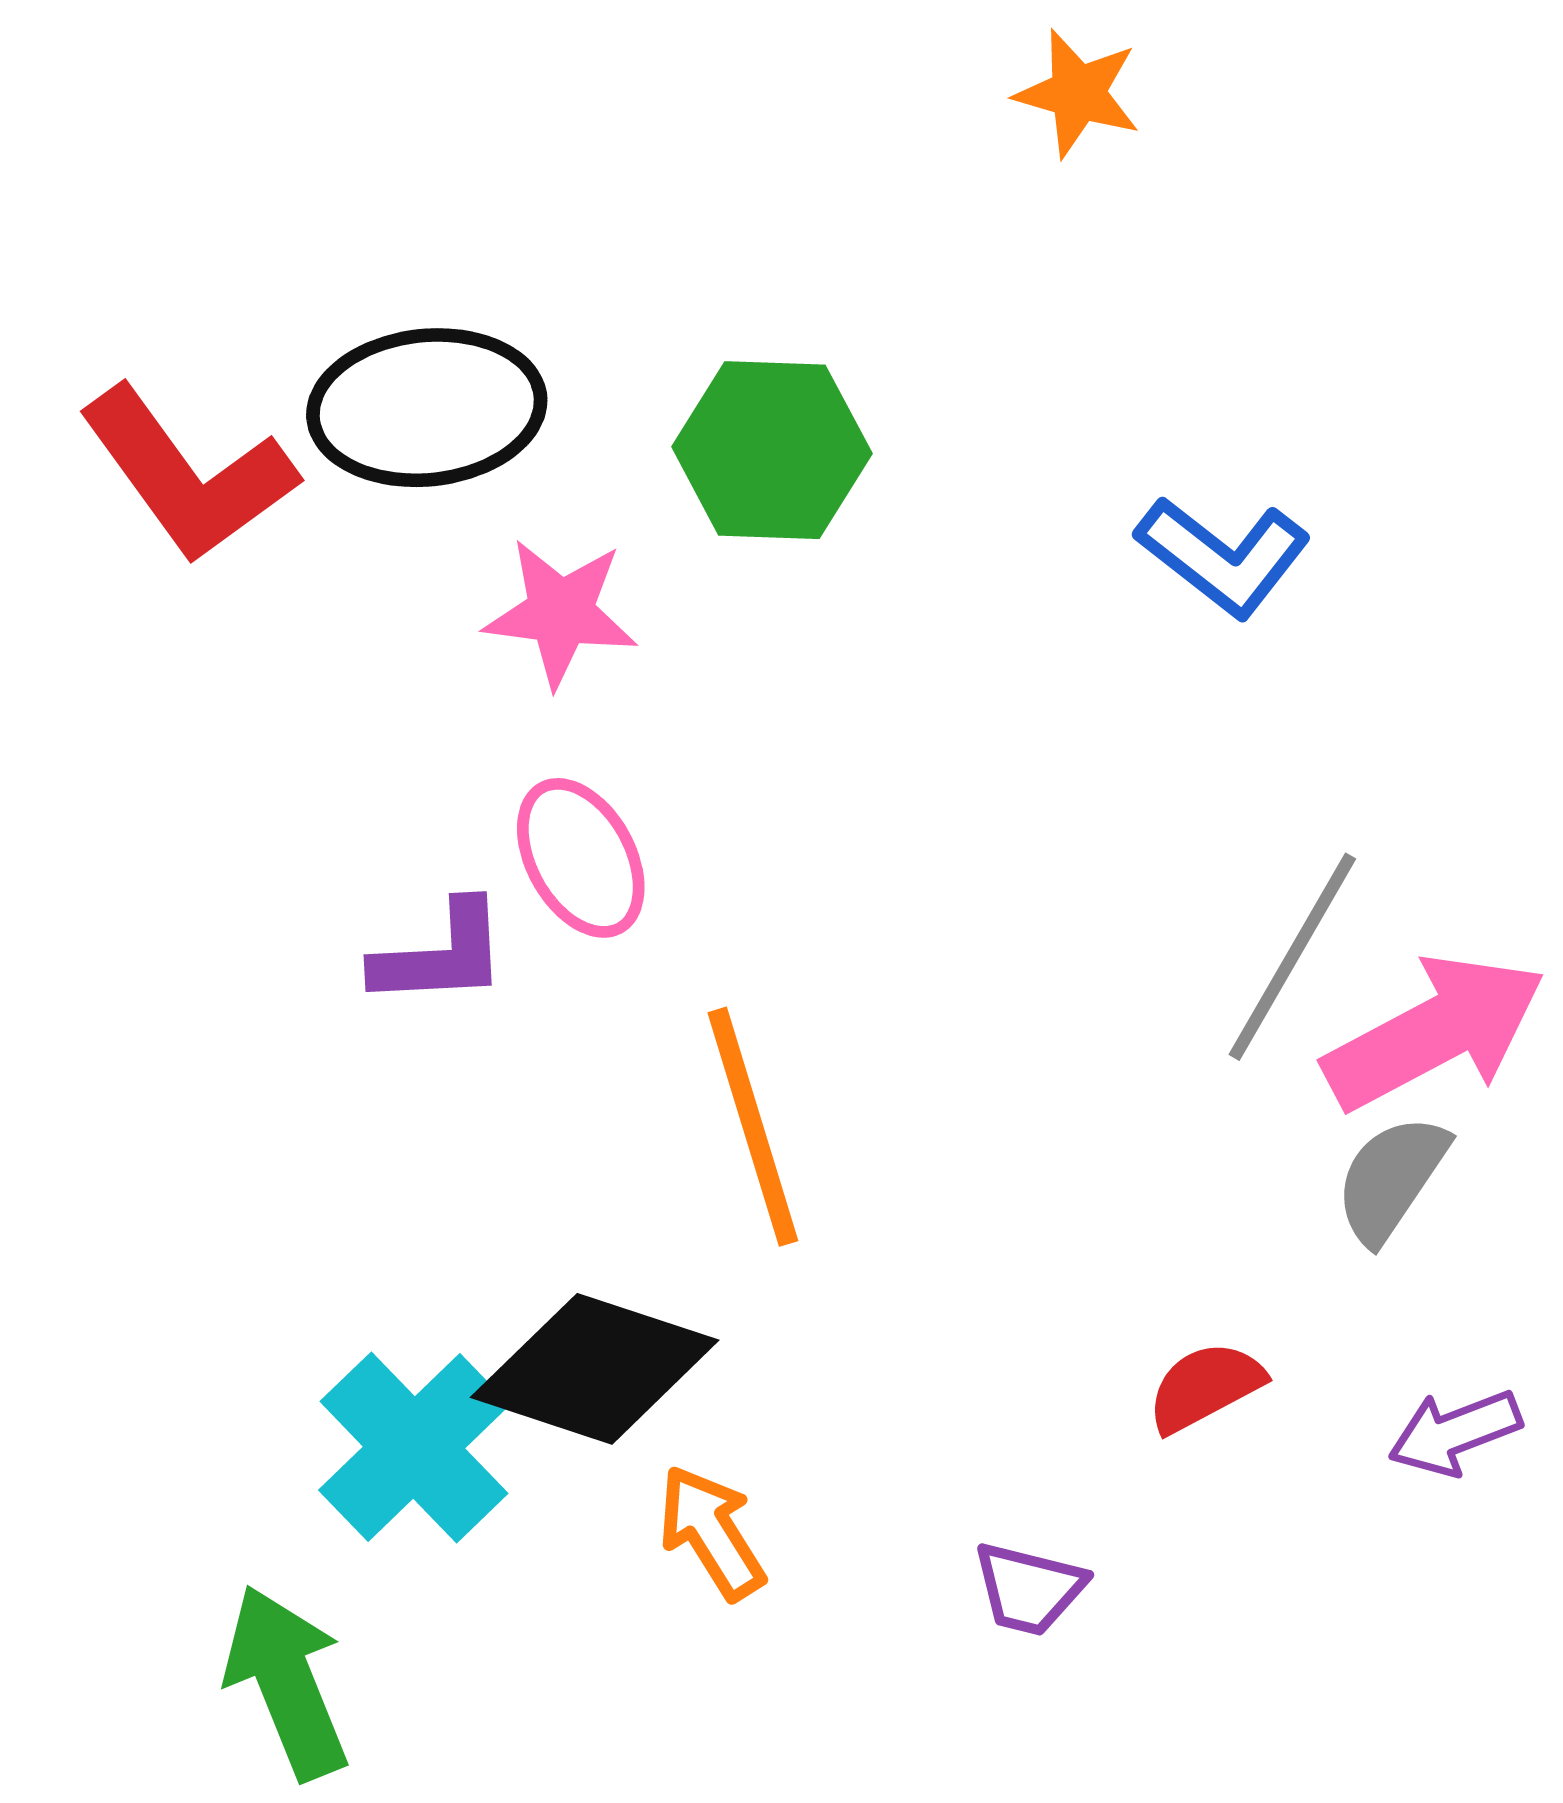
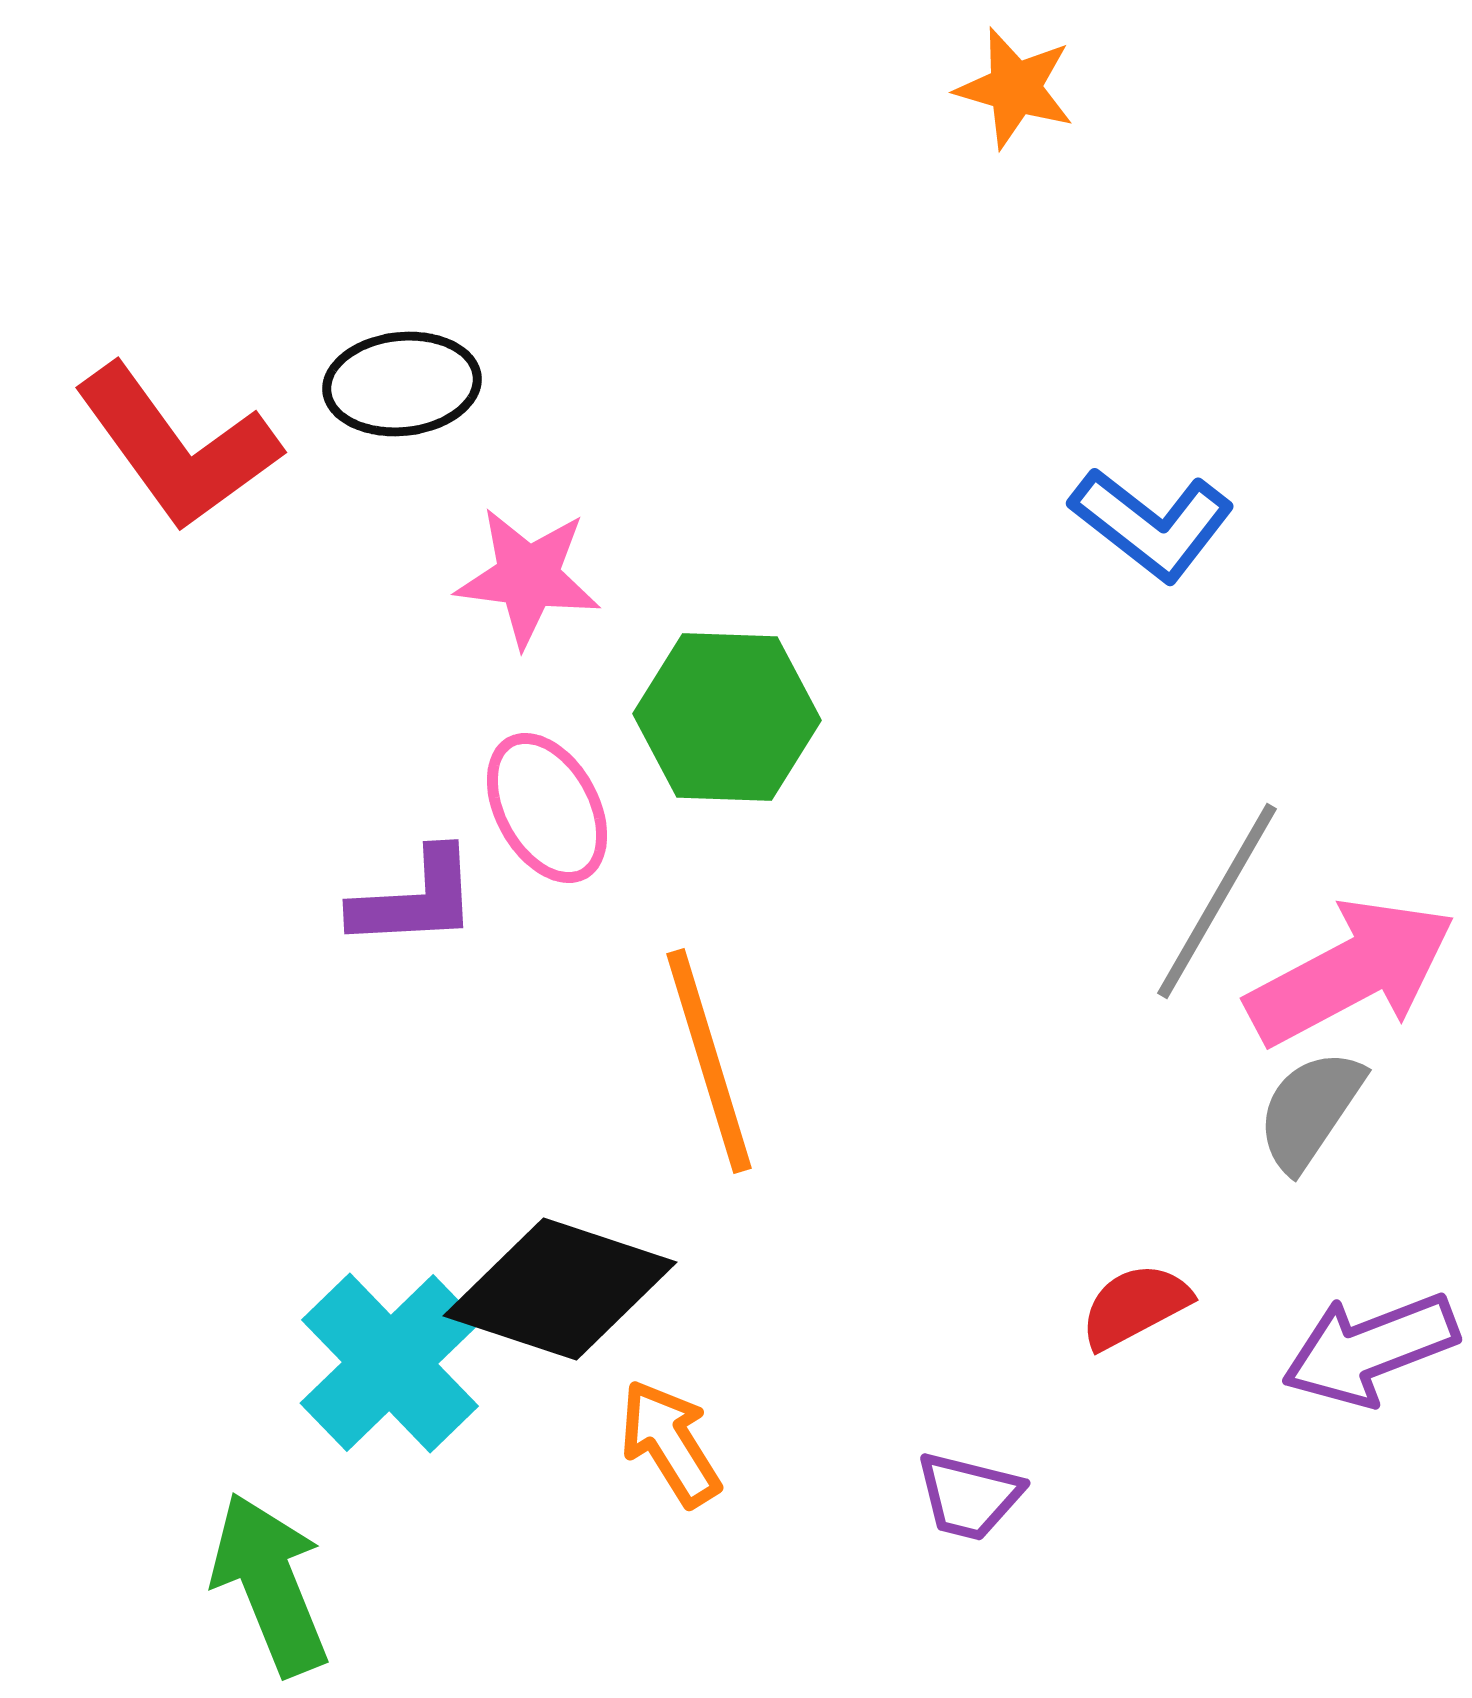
black ellipse: (427, 408) -> (402, 384), size x0.7
green hexagon: (772, 450) -> (727, 717), moved
purple arrow: (1455, 1433) -> (1370, 1349), size x1.4

